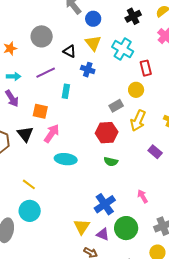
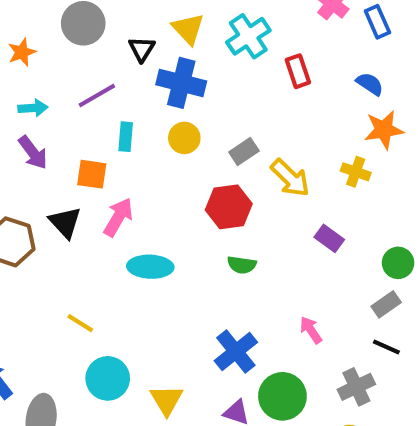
cyan cross: (123, 49) -> (248, 36), turned 30
black triangle: (69, 51) -> (142, 49), turned 40
blue cross: (88, 70) -> (181, 83), size x1.6
yellow circle: (136, 90) -> (184, 138), moved
cyan rectangle: (66, 91) -> (126, 137), moved
yellow arrow: (138, 121) -> (290, 178), turned -65
cyan circle: (30, 211) -> (108, 378), moved
yellow triangle: (82, 227) -> (167, 400), moved

